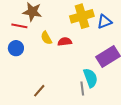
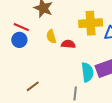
red line: (19, 26) -> (21, 27), moved
cyan semicircle: (90, 78) -> (87, 72), moved

